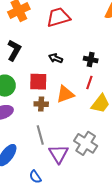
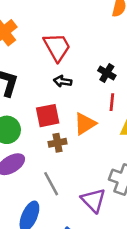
red trapezoid: (58, 17) -> (57, 47), moved, turned 90
black cross: (91, 59) -> (107, 73), turned 32
gray line: (40, 135) -> (51, 184), moved

